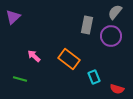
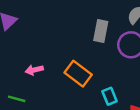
pink arrow: (34, 56) -> (34, 70), turned -56

